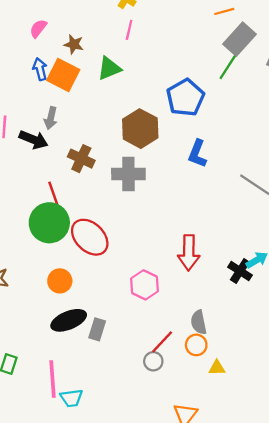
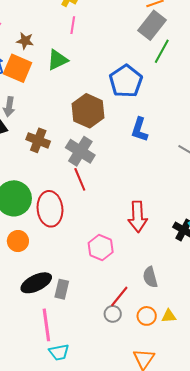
gray rectangle: (239, 39) -> (152, 25), moved
gray cross: (128, 174) -> (80, 151), turned 36
red line: (54, 195) -> (80, 179), moved
red ellipse: (90, 237) -> (50, 209), turned 44
orange circle: (60, 281) -> (18, 241), moved
orange circle: (196, 345) -> (147, 316), moved
pink line: (53, 379) -> (46, 325), moved
cyan trapezoid: (71, 398) -> (59, 352), moved

